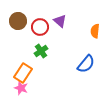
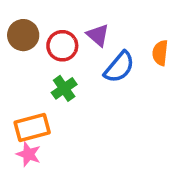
blue semicircle: (86, 64) -> (119, 67), moved
orange rectangle: (23, 73) -> (32, 128), turned 42

